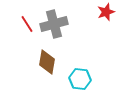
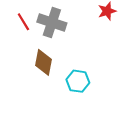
gray cross: (54, 24) -> (52, 22), turned 32

